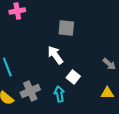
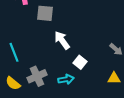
gray square: (66, 28) -> (45, 13), moved
cyan arrow: (59, 94) -> (66, 79), turned 91

